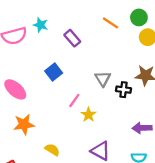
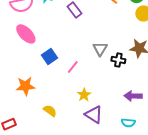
blue square: (54, 72) -> (49, 57), moved
pink ellipse: (15, 89) -> (26, 34), moved
yellow star: (88, 115) -> (84, 95), moved

